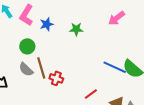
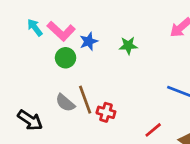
pink L-shape: (26, 15) -> (61, 31), turned -75
green circle: (27, 46) -> (66, 58), moved

